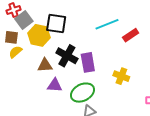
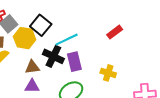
black square: (56, 23) -> (41, 25), turned 35
cyan line: (107, 24) -> (67, 40), moved
purple triangle: (55, 85) -> (32, 86), moved

